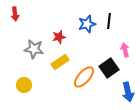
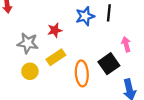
orange ellipse: (84, 77) -> (82, 73), turned -45
yellow circle: (24, 85) -> (30, 71), moved

